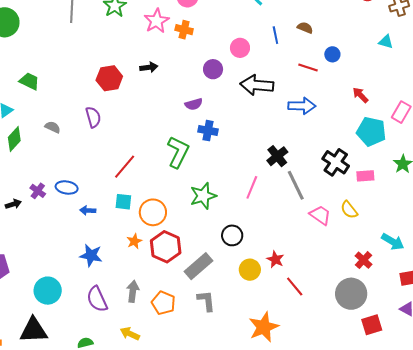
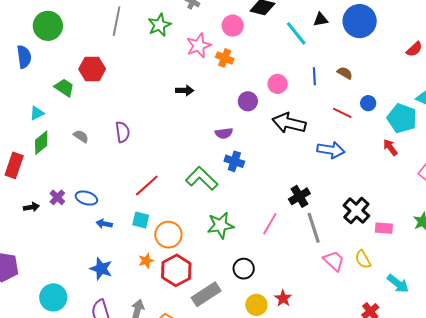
red hexagon: (109, 78) -> (92, 69), moved
cyan pentagon: (371, 132) -> (402, 118), moved
green L-shape: (178, 152) -> (202, 178), turned -80
cyan arrow: (393, 242) -> (398, 284), moved

